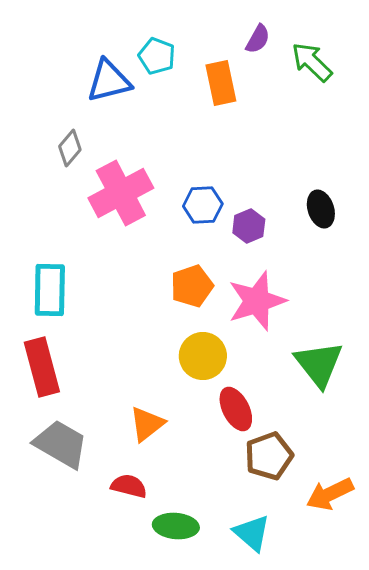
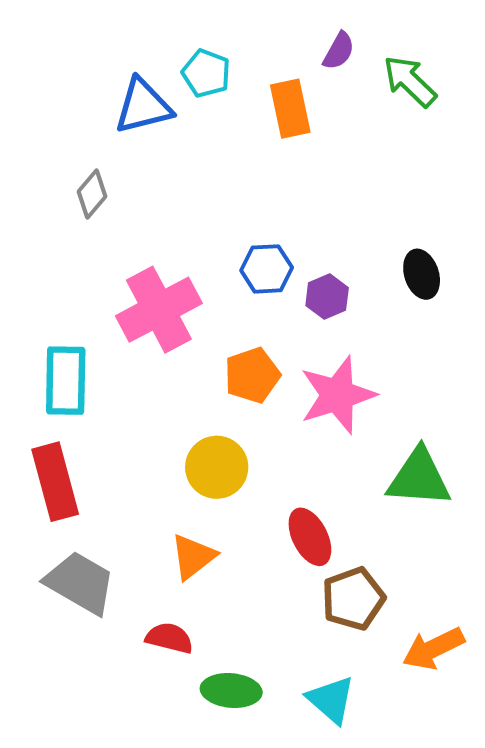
pink cross: (121, 193) -> (159, 310), moved
yellow circle: (203, 356) -> (217, 467), moved
green triangle: (319, 364) -> (419, 478), turned -48

